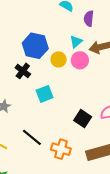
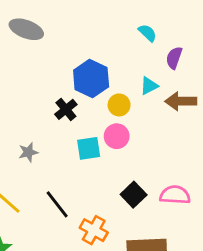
pink circle: (80, 60) -> (117, 136), moved

